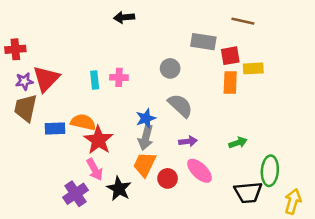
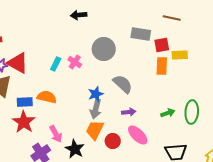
gray circle: (170, 68) -> (104, 49), moved, size x1.5
pink cross: (119, 77) -> (75, 62), turned 32
red triangle: (46, 79) -> (18, 63), turned -45
cyan rectangle: (95, 80) -> (56, 64), turned 32
red star: (98, 140) -> (24, 122), moved
green ellipse: (270, 171) -> (192, 112), moved

